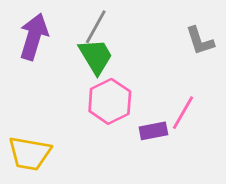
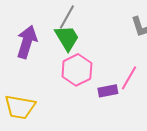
purple arrow: (34, 37) -> (27, 42), moved

